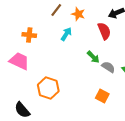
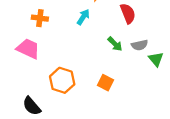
gray semicircle: (108, 67) -> (140, 45), moved, turned 136
orange square: (102, 96) -> (106, 83), moved

